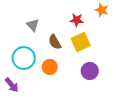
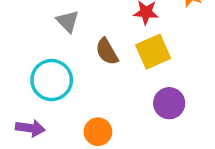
orange circle: (50, 67) -> (98, 132), moved
purple arrow: (12, 85) -> (30, 128), turned -42

